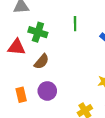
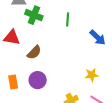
green cross: (38, 32) -> (34, 15), moved

